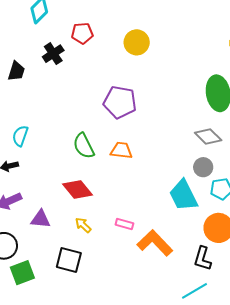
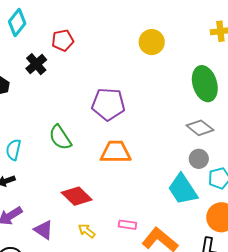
yellow circle: (137, 42) -> (152, 42), moved
green semicircle: (84, 146) -> (60, 137), moved
orange trapezoid: (121, 150) -> (116, 152), size x1.4
purple triangle: (41, 219) -> (44, 230), turned 35

